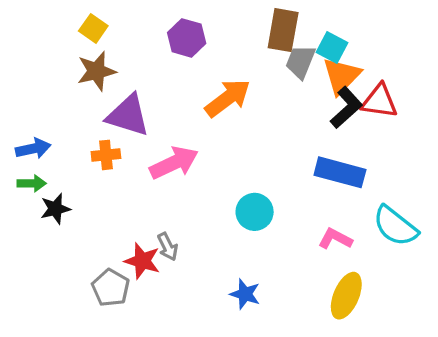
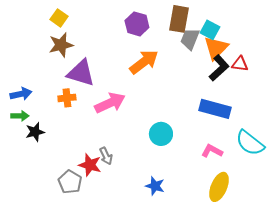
purple hexagon: (187, 38) -> (137, 24), moved
red triangle: (379, 101) -> (240, 64), size x0.7

